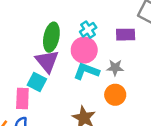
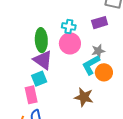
cyan cross: (88, 30) -> (69, 26), turned -32
cyan L-shape: (86, 71) -> (91, 65), moved, turned -35
cyan square: (37, 82) -> (39, 79), turned -35

